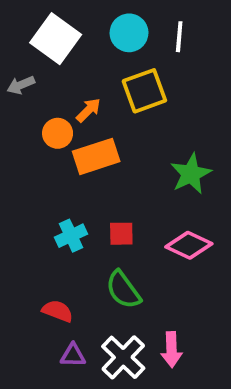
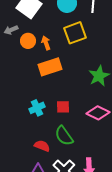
orange arrow: (88, 110) -> (46, 43), turned -64
orange circle: (58, 133) -> (28, 41), moved
red semicircle: (58, 311) -> (42, 146), moved

